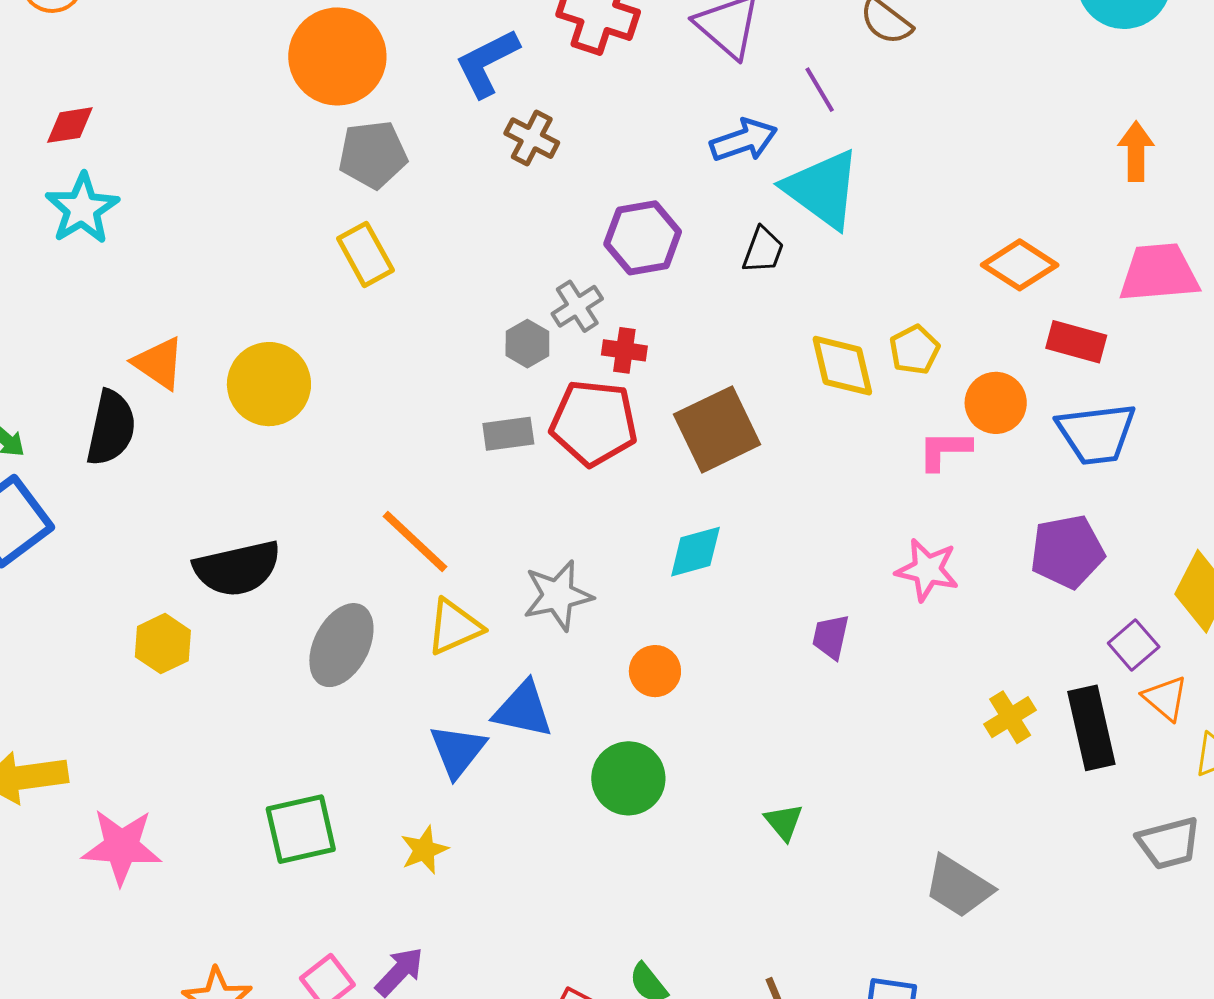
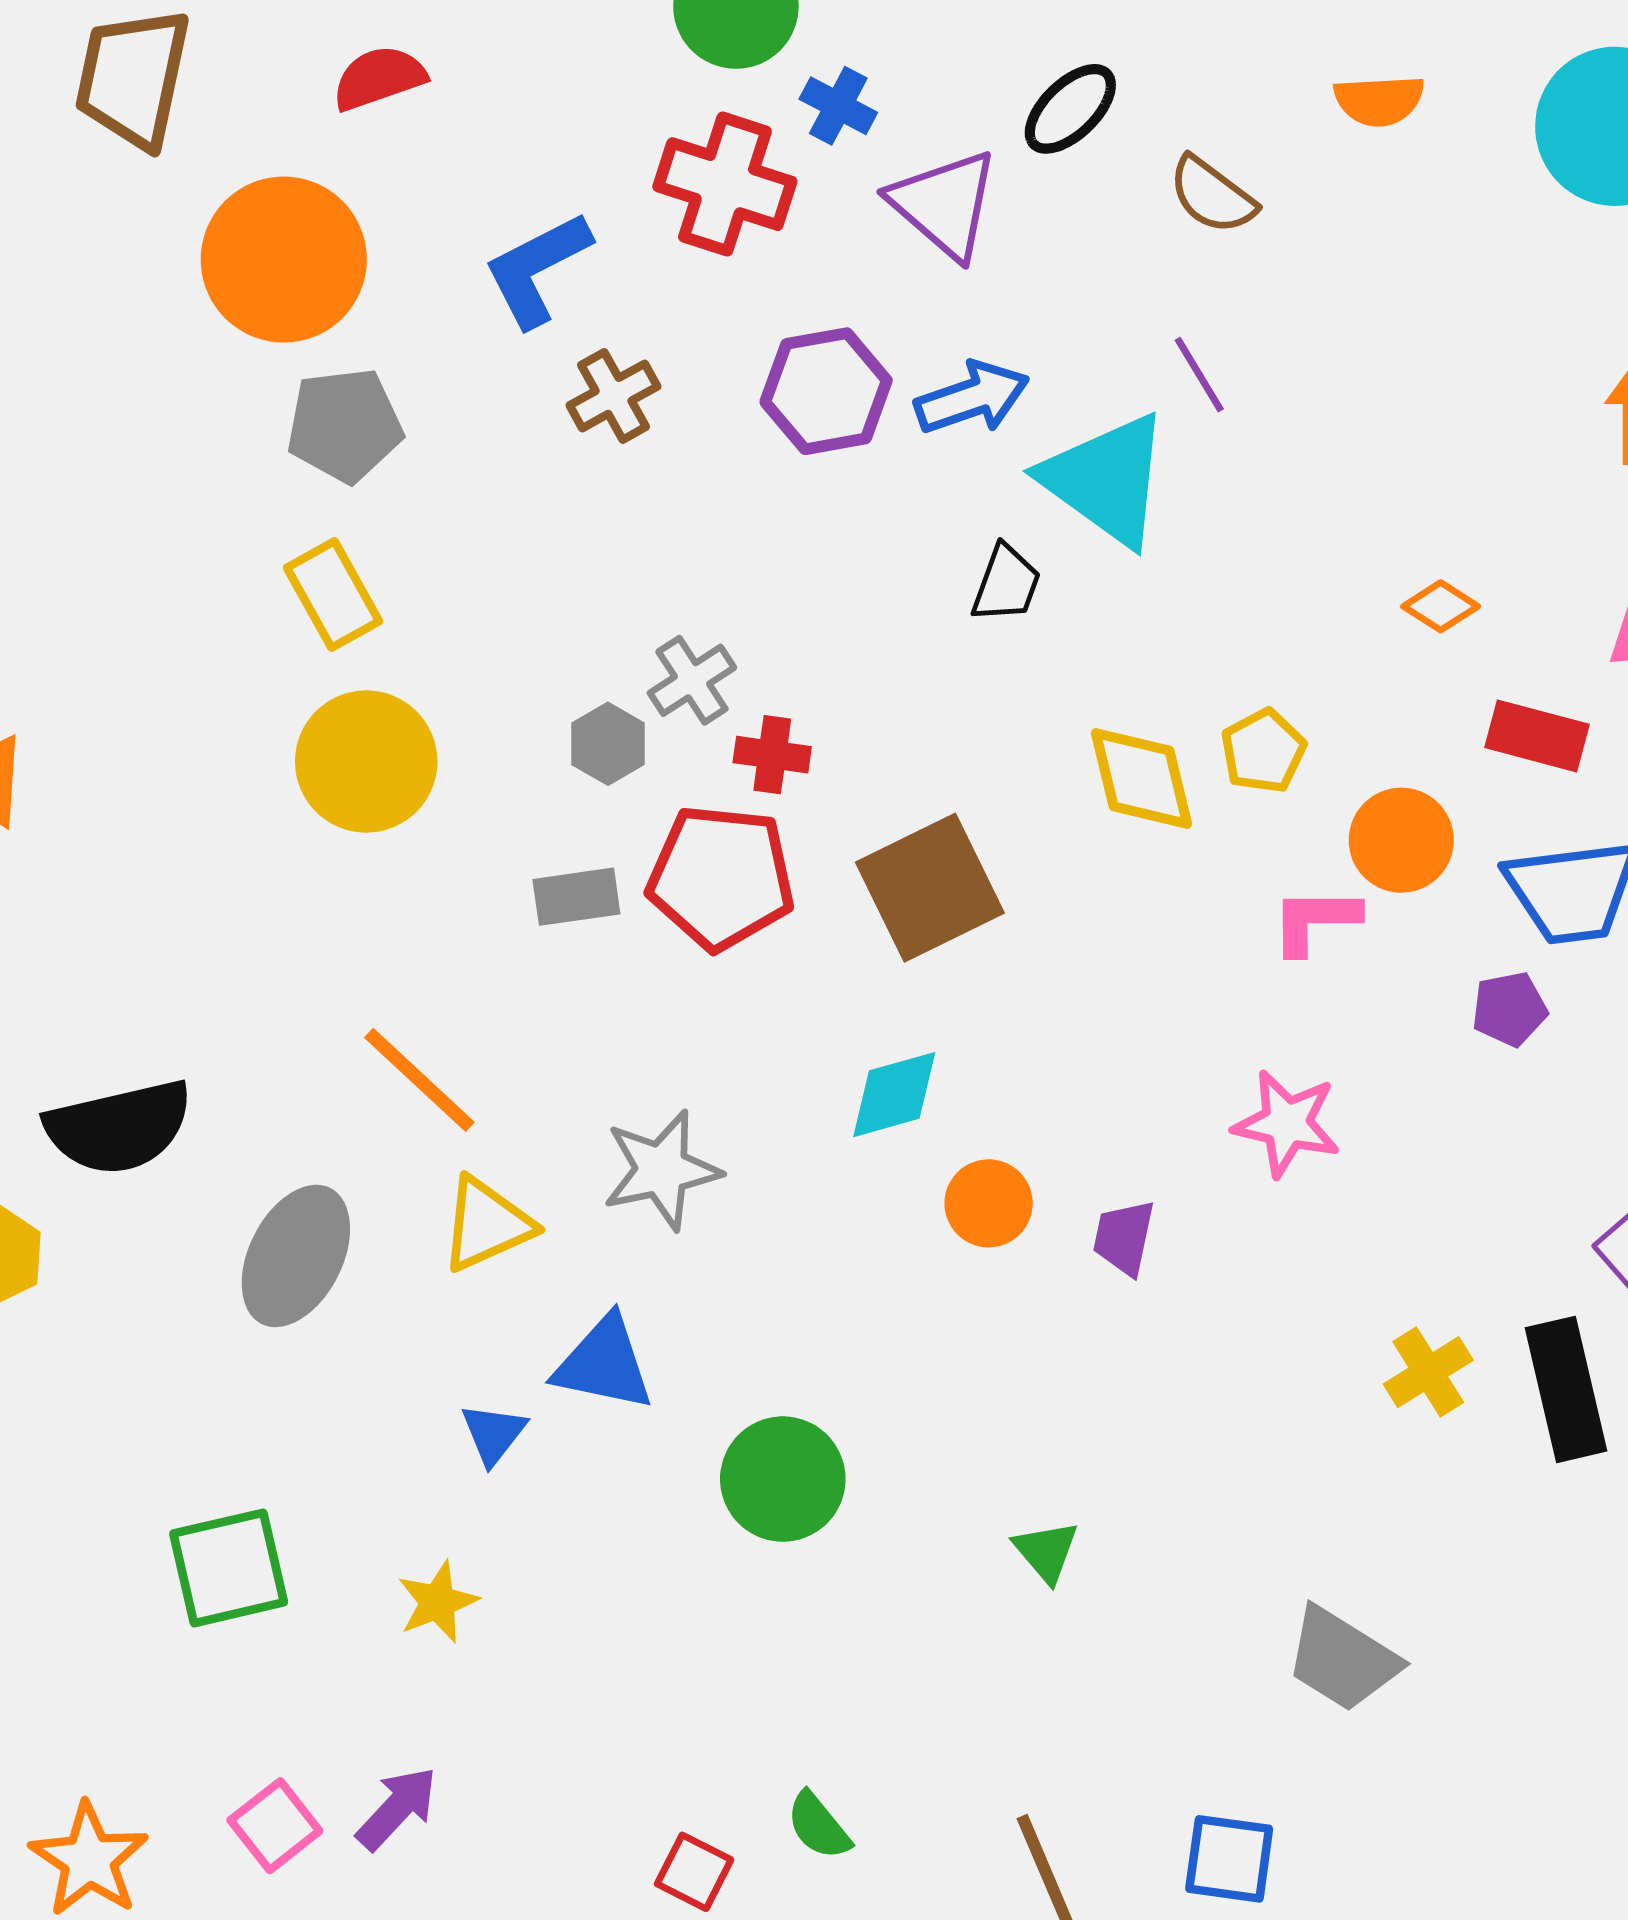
purple line: (820, 90) -> (1199, 375), moved
brown cross: (532, 138) -> (613, 396), turned 34
purple hexagon: (643, 238) -> (826, 391), moved
orange diamond: (1020, 265) -> (1441, 606), size x0.6
yellow circle: (269, 384) -> (366, 762), moved
purple pentagon: (1067, 552) -> (1509, 1009), moved, size x0.6
orange circle: (655, 671) -> (989, 1203), moved
blue triangle: (458, 751) -> (493, 1434), size x0.7

